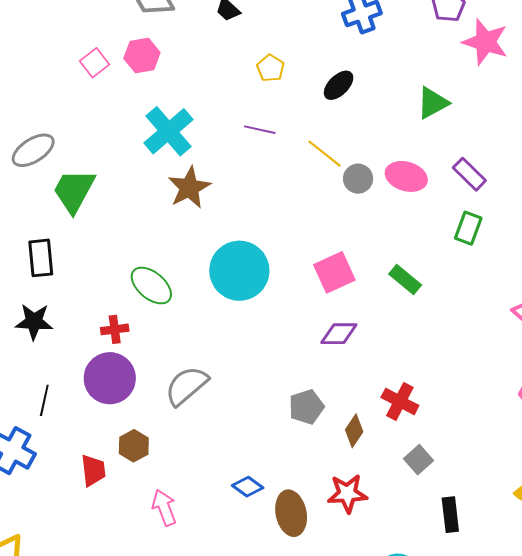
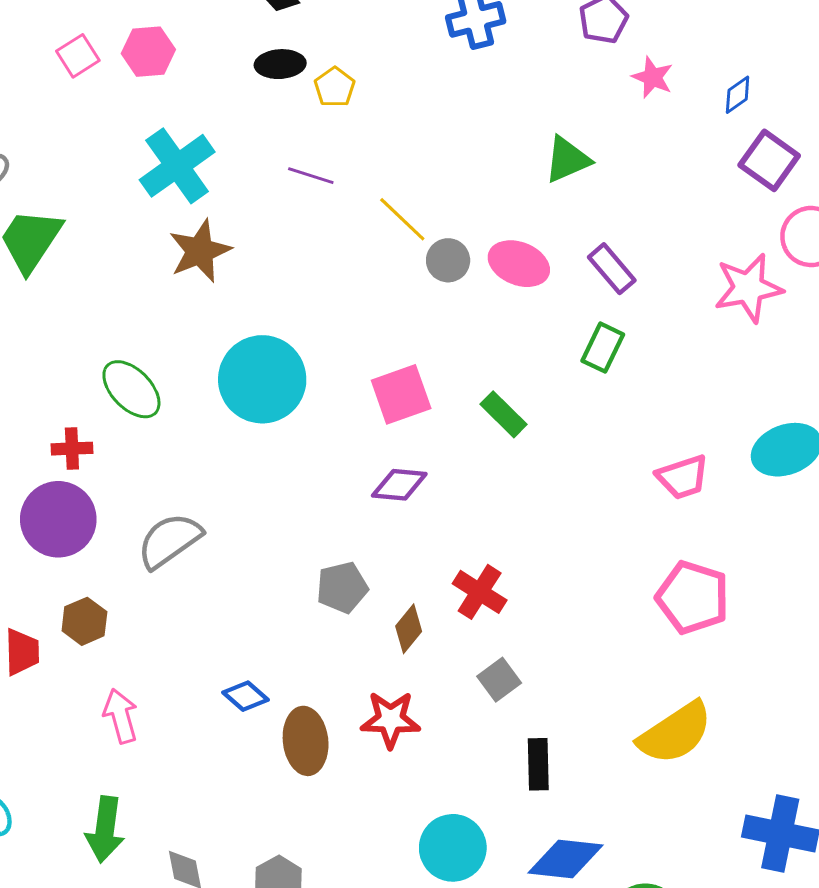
pink star: (485, 42) -> (653, 77), size x0.6
black ellipse: (339, 85) -> (280, 64), moved, turned 36

